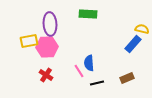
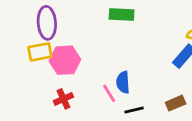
purple ellipse: (50, 24) -> (47, 23), moved
red cross: (46, 75) -> (63, 99), turned 32

